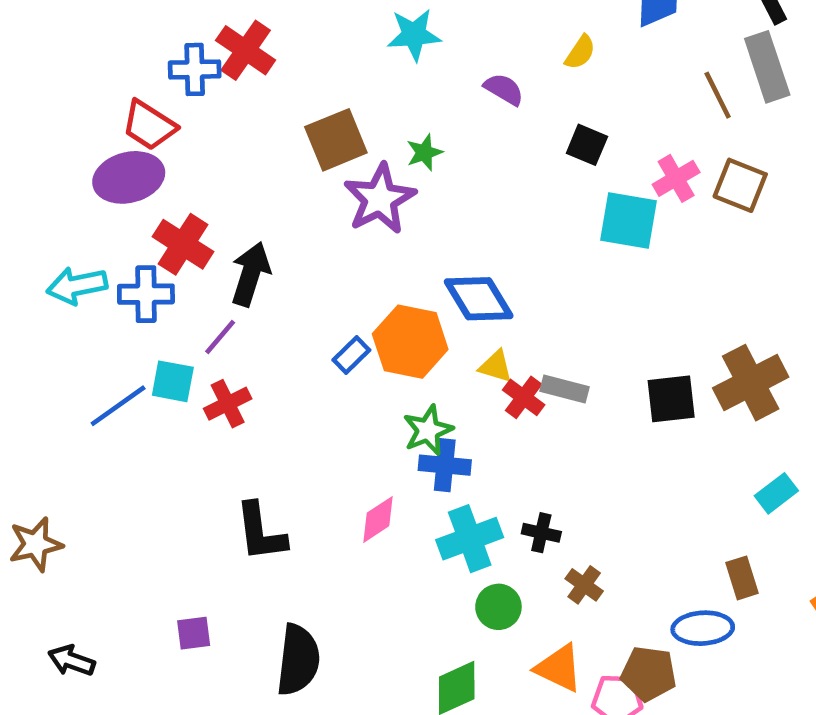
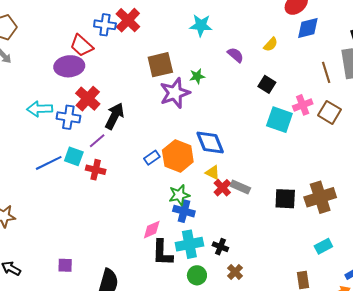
red cross: (228, 404) -> (96, 170), turned 30
black L-shape: (261, 532) -> (162, 253), moved

